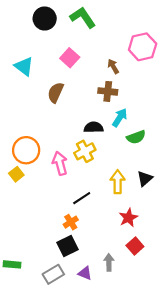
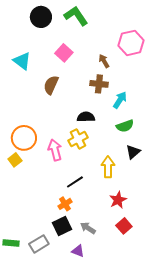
cyan arrow: (120, 118) -> (120, 100), moved
black triangle: (145, 178) -> (133, 152), moved
gray arrow: (109, 262) -> (88, 228), moved, turned -56
gray rectangle: (53, 274) -> (39, 244), moved

